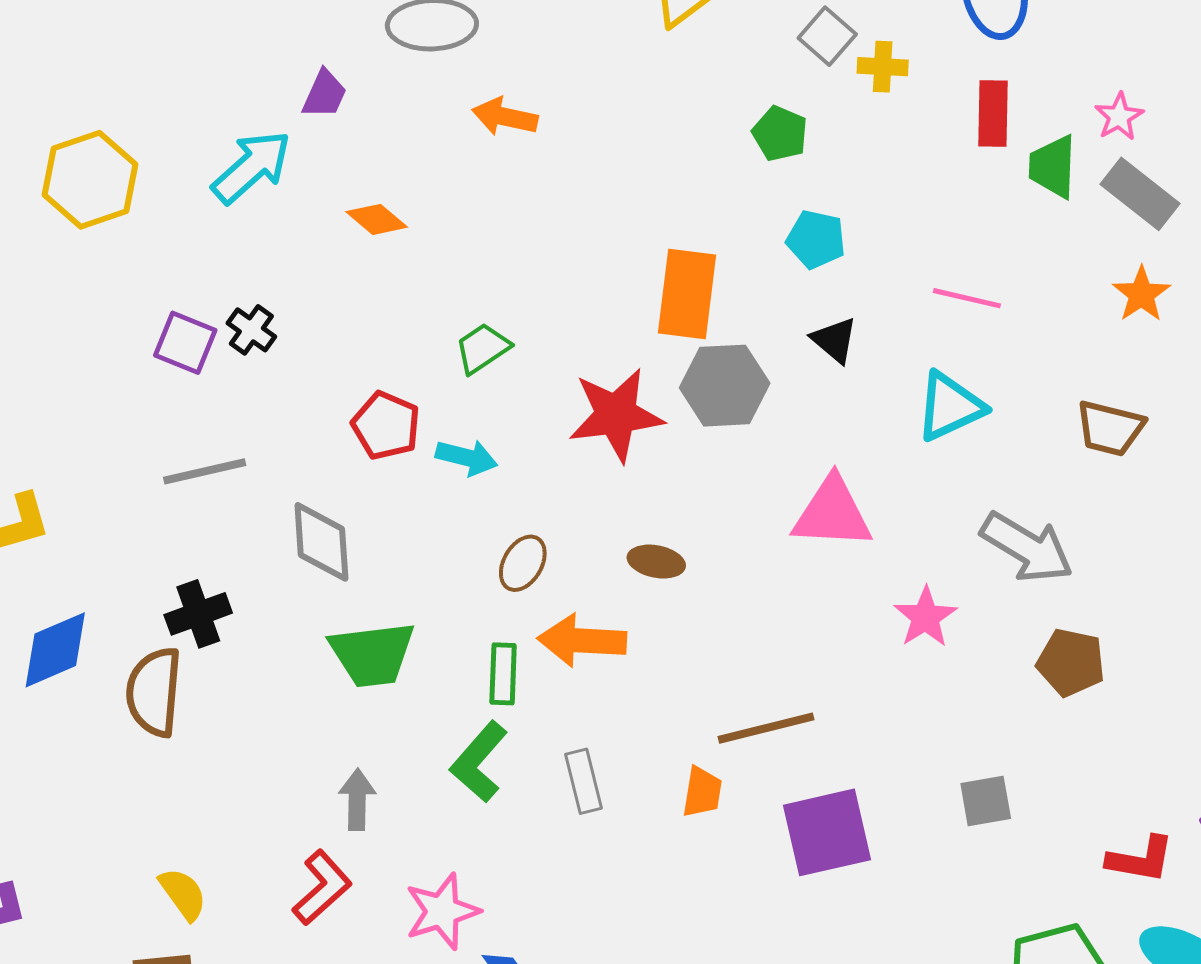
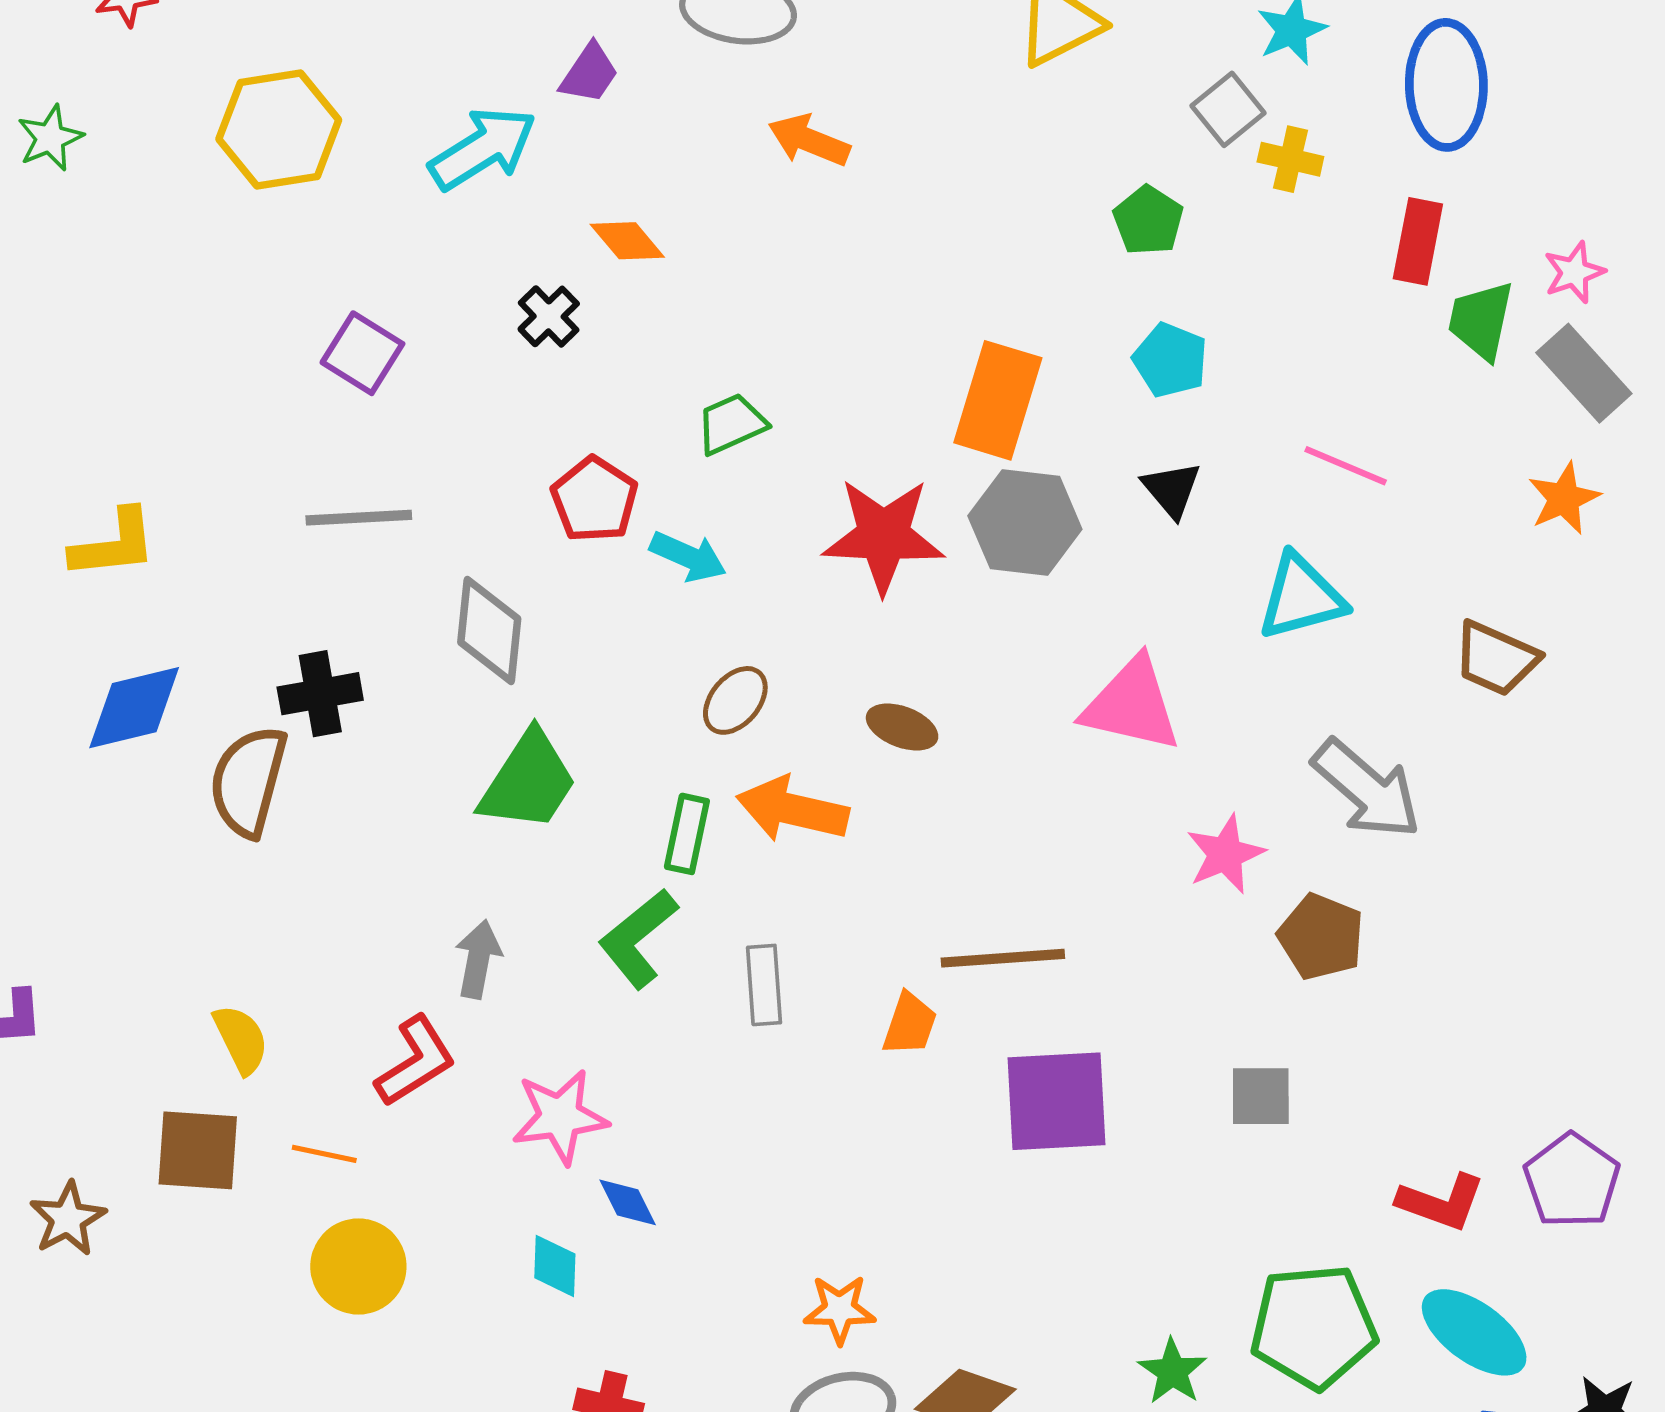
black cross: (251, 330) -> (549, 316), moved
green trapezoid: (372, 654) -> (528, 781), turned -60
brown pentagon: (1071, 662) -> (1321, 937), moved

